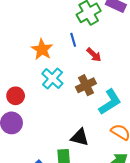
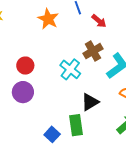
cyan cross: (52, 79) -> (70, 69), moved
black triangle: (80, 137) -> (90, 102), turned -42

